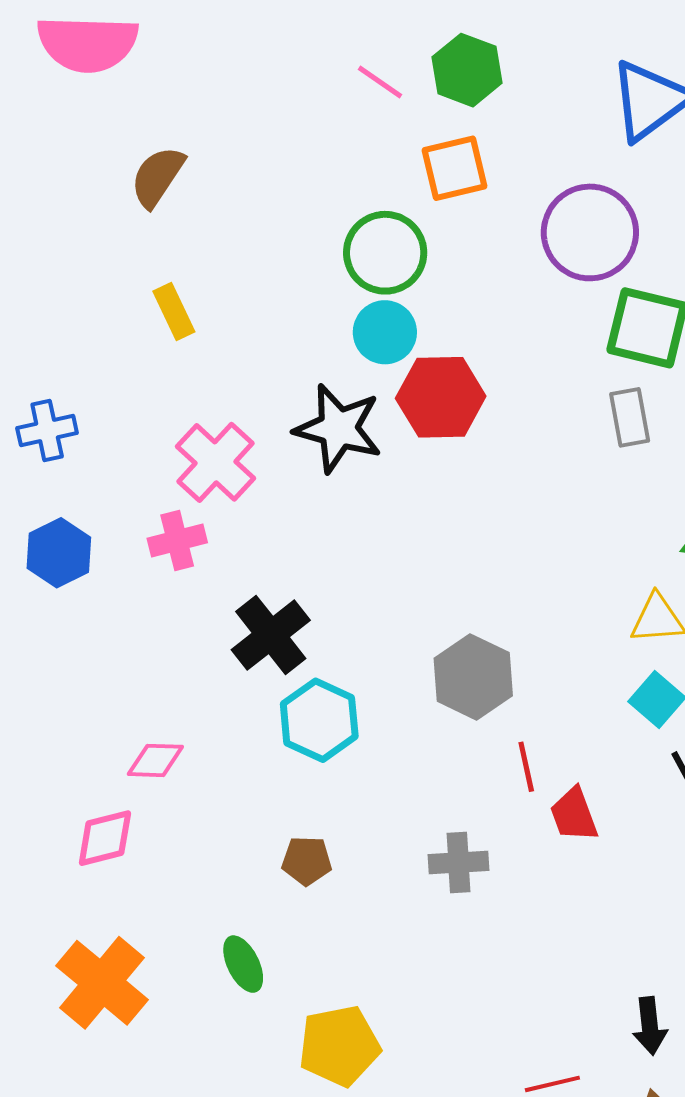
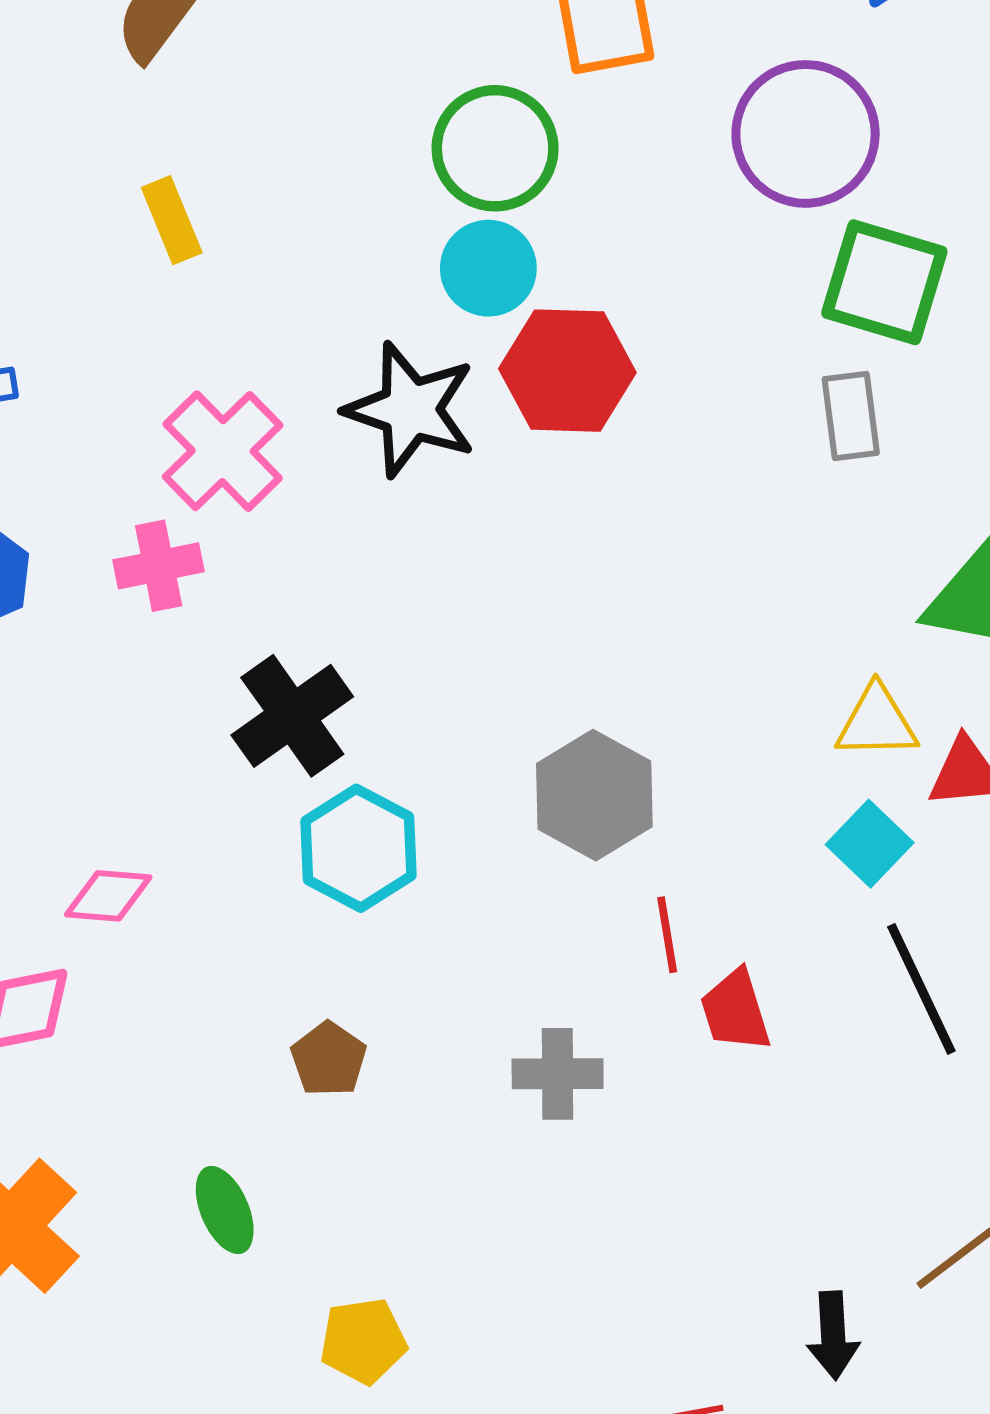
brown pentagon: (307, 861) -> (329, 1059), turned 30
yellow pentagon: (339, 1046) -> (363, 1341), size x0.7

